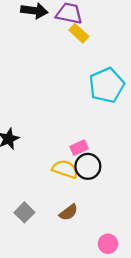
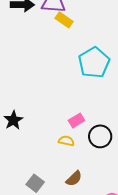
black circle: (88, 166) -> (100, 136), moved
yellow semicircle: (65, 169) -> (66, 141), size x0.7

